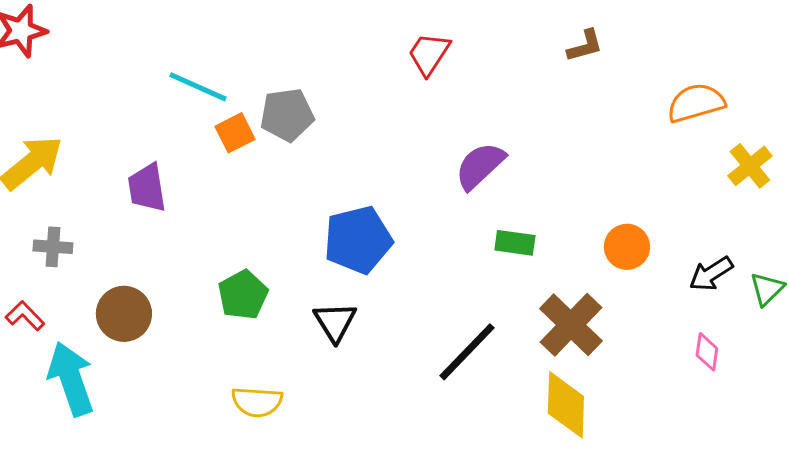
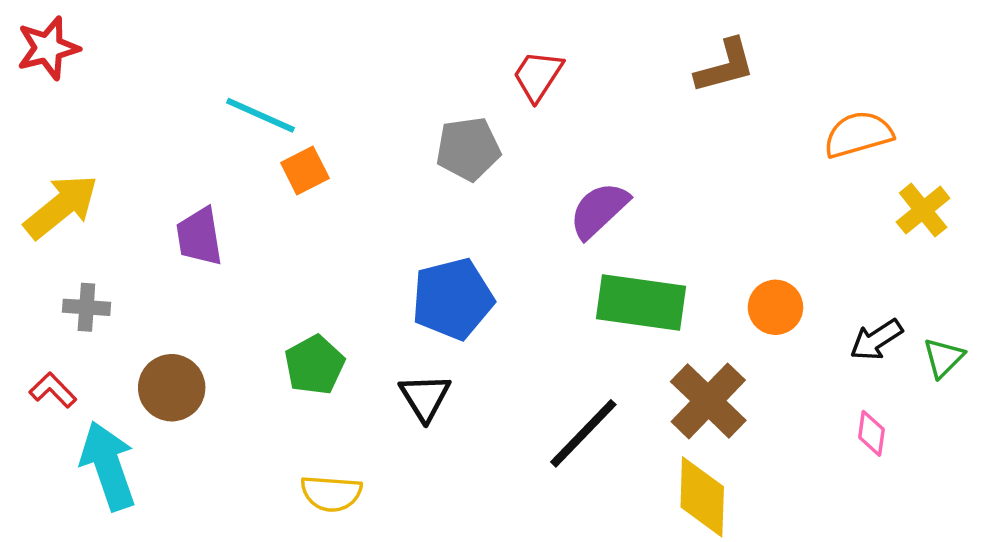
brown L-shape: (585, 46) -> (725, 66), size x1.4
gray pentagon: (287, 115) -> (468, 149), moved
green rectangle: (515, 243) -> (641, 302), size x1.8

